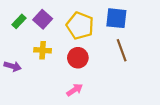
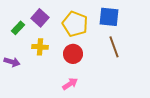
green rectangle: (19, 21) -> (18, 28), moved

